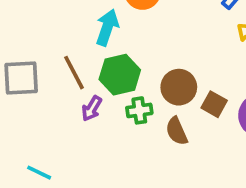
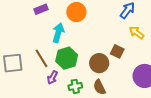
brown square: (214, 104) -> (117, 51), moved
green cross: (139, 110) -> (75, 86), moved

